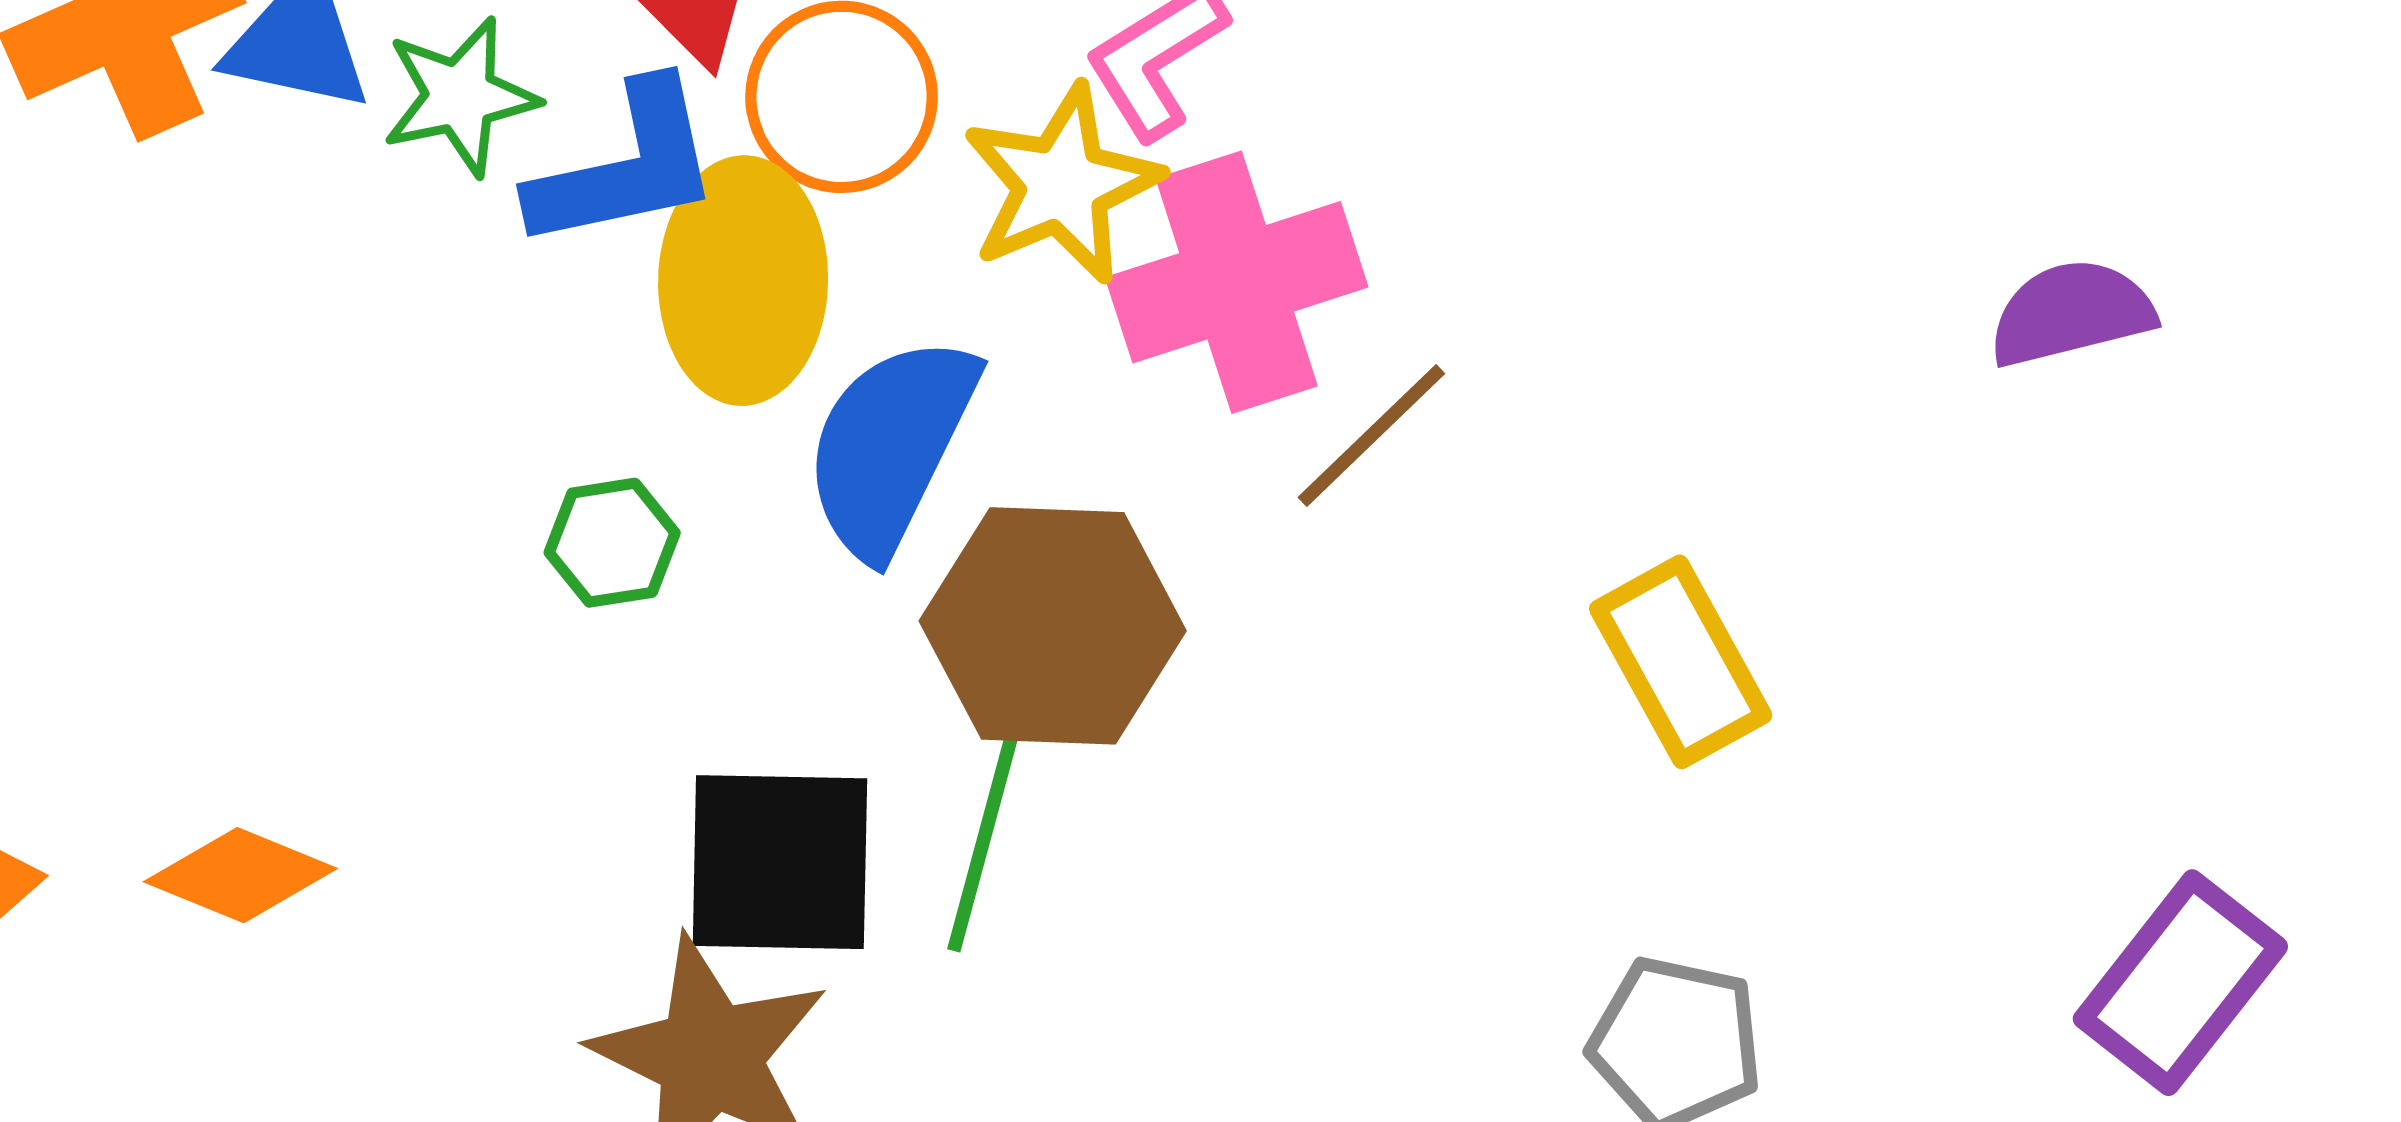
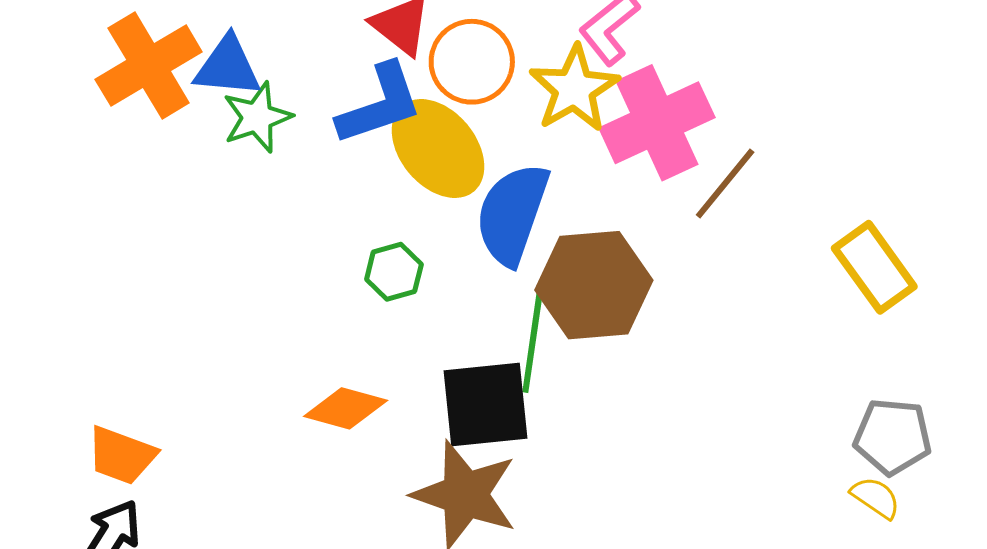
green star: (460, 96) -> (257, 117), moved
yellow ellipse: (743, 281) -> (438, 148), turned -34
green line: (983, 841) -> (533, 342), moved
orange diamond: (240, 875) -> (346, 408), moved

